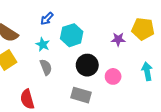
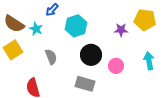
cyan star: (43, 44) -> (36, 29), moved

